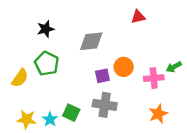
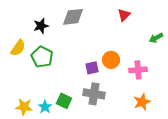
red triangle: (138, 17) -> (124, 15), turned -32
gray diamond: (91, 41) -> (73, 17), moved
green arrow: (174, 67) -> (156, 38), moved
yellow semicircle: (20, 78) -> (18, 48), moved

